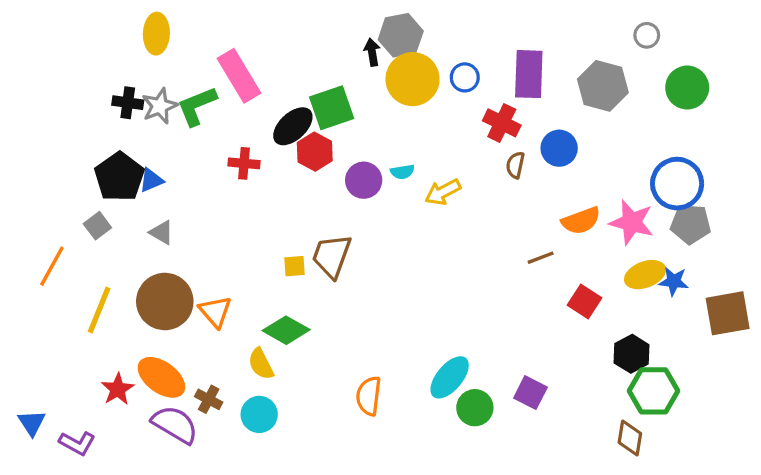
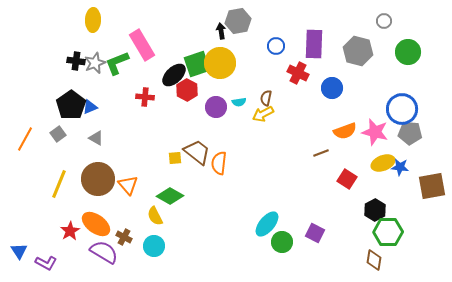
yellow circle: (413, 79) -> (220, 63), moved
brown semicircle: (515, 165) -> (266, 98), moved
brown trapezoid: (332, 256) -> (197, 152), turned 108
orange line: (52, 266) -> (25, 139), moved
orange semicircle: (369, 396) -> (219, 163), moved

